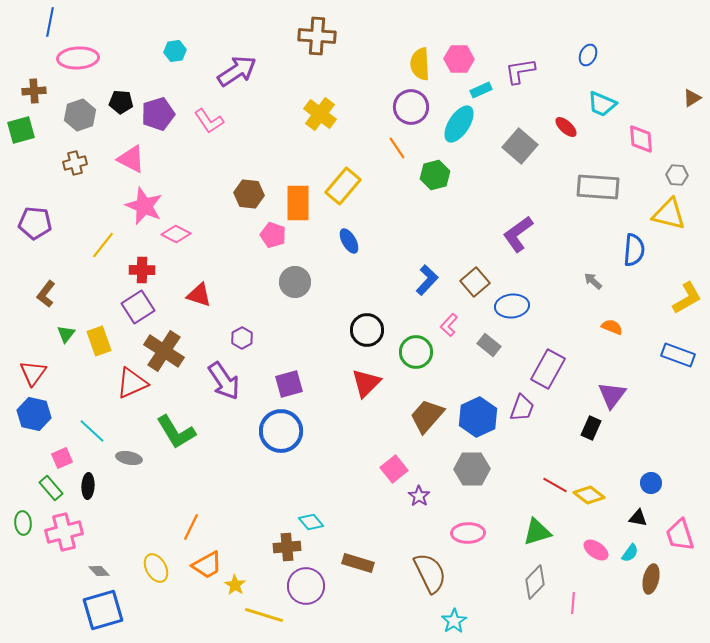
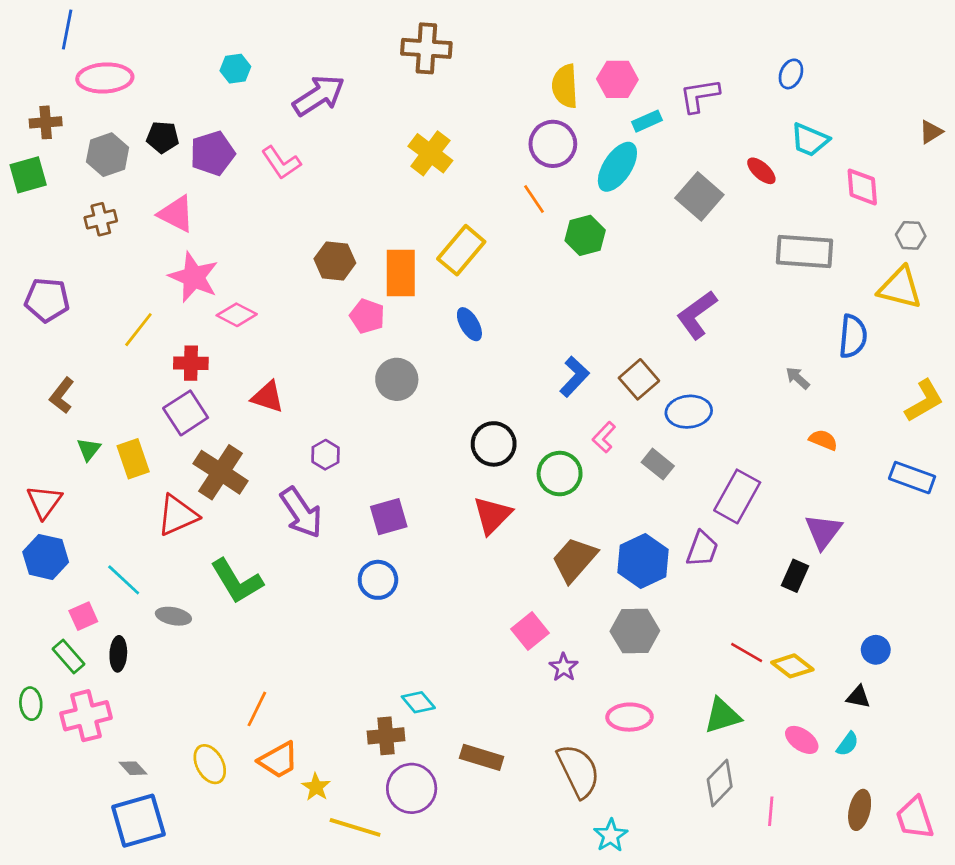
blue circle: (281, 431) -> (378, 580), size x0.7
pink trapezoid: (680, 535) -> (915, 818), moved
brown ellipse: (651, 579) -> (860, 810), moved

